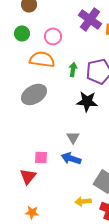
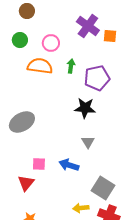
green arrow: (73, 69) -> (71, 66), moved
gray ellipse: (34, 94) -> (22, 122), moved
gray triangle: (73, 137) -> (88, 142), moved

